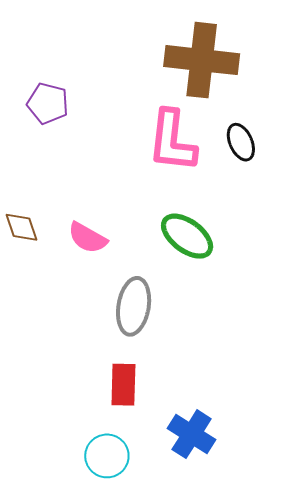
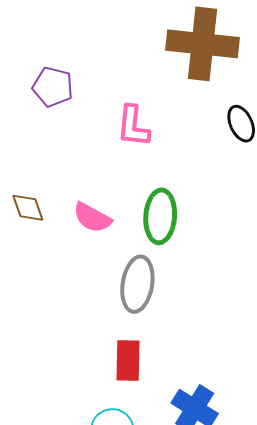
pink L-shape: (172, 141) -> (133, 126), moved, size x0.7
green ellipse: (187, 236) -> (160, 216), moved, turned 58

